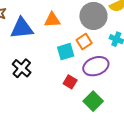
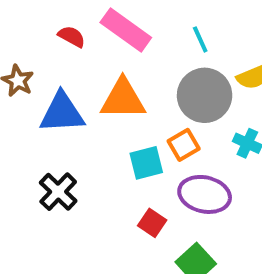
orange triangle: (52, 20) -> (123, 99), size x1.4
purple ellipse: (96, 66) -> (205, 194), turned 30

